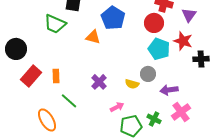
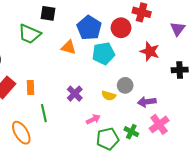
purple triangle: (189, 15) -> (178, 29), moved
red circle: (154, 23) -> (121, 28), moved
red star: (183, 41) -> (150, 51), moved
cyan pentagon: (159, 49) -> (104, 53), moved, turned -30
green line: (69, 101) -> (44, 113), turned 36

